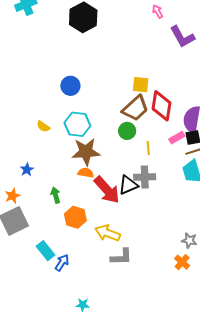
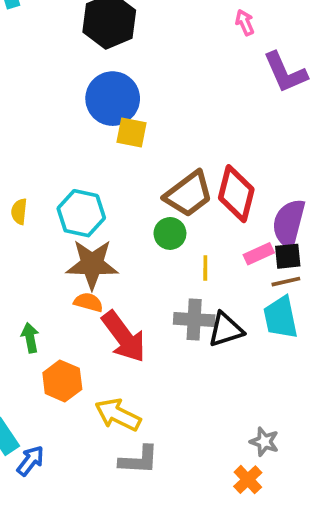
yellow square: (141, 85) -> (132, 133), moved
blue circle: (70, 86) -> (113, 99), moved, size x1.5
yellow semicircle: (43, 126) -> (19, 211), turned 56
black triangle: (128, 185) -> (226, 330), moved

